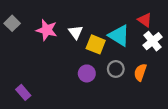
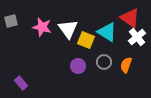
red triangle: (145, 20) -> (130, 18), size x1.5
gray square: (12, 23) -> (11, 21), turned 32
white triangle: (76, 32) -> (68, 29), size x1.5

